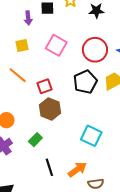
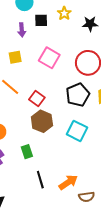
red square: (45, 86) -> (37, 98), turned -35
cyan square: (91, 136) -> (77, 131), moved
green rectangle: (35, 140) -> (27, 152), turned -64

